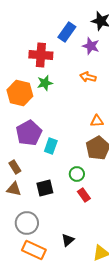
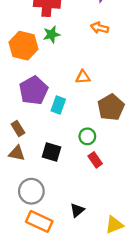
orange triangle: (97, 121) -> (83, 77), moved
black square: (45, 188) -> (51, 152), turned 30

